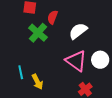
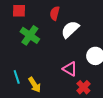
red semicircle: (52, 17) -> (55, 13), moved
pink triangle: (76, 61) -> (70, 69), moved, size x0.7

